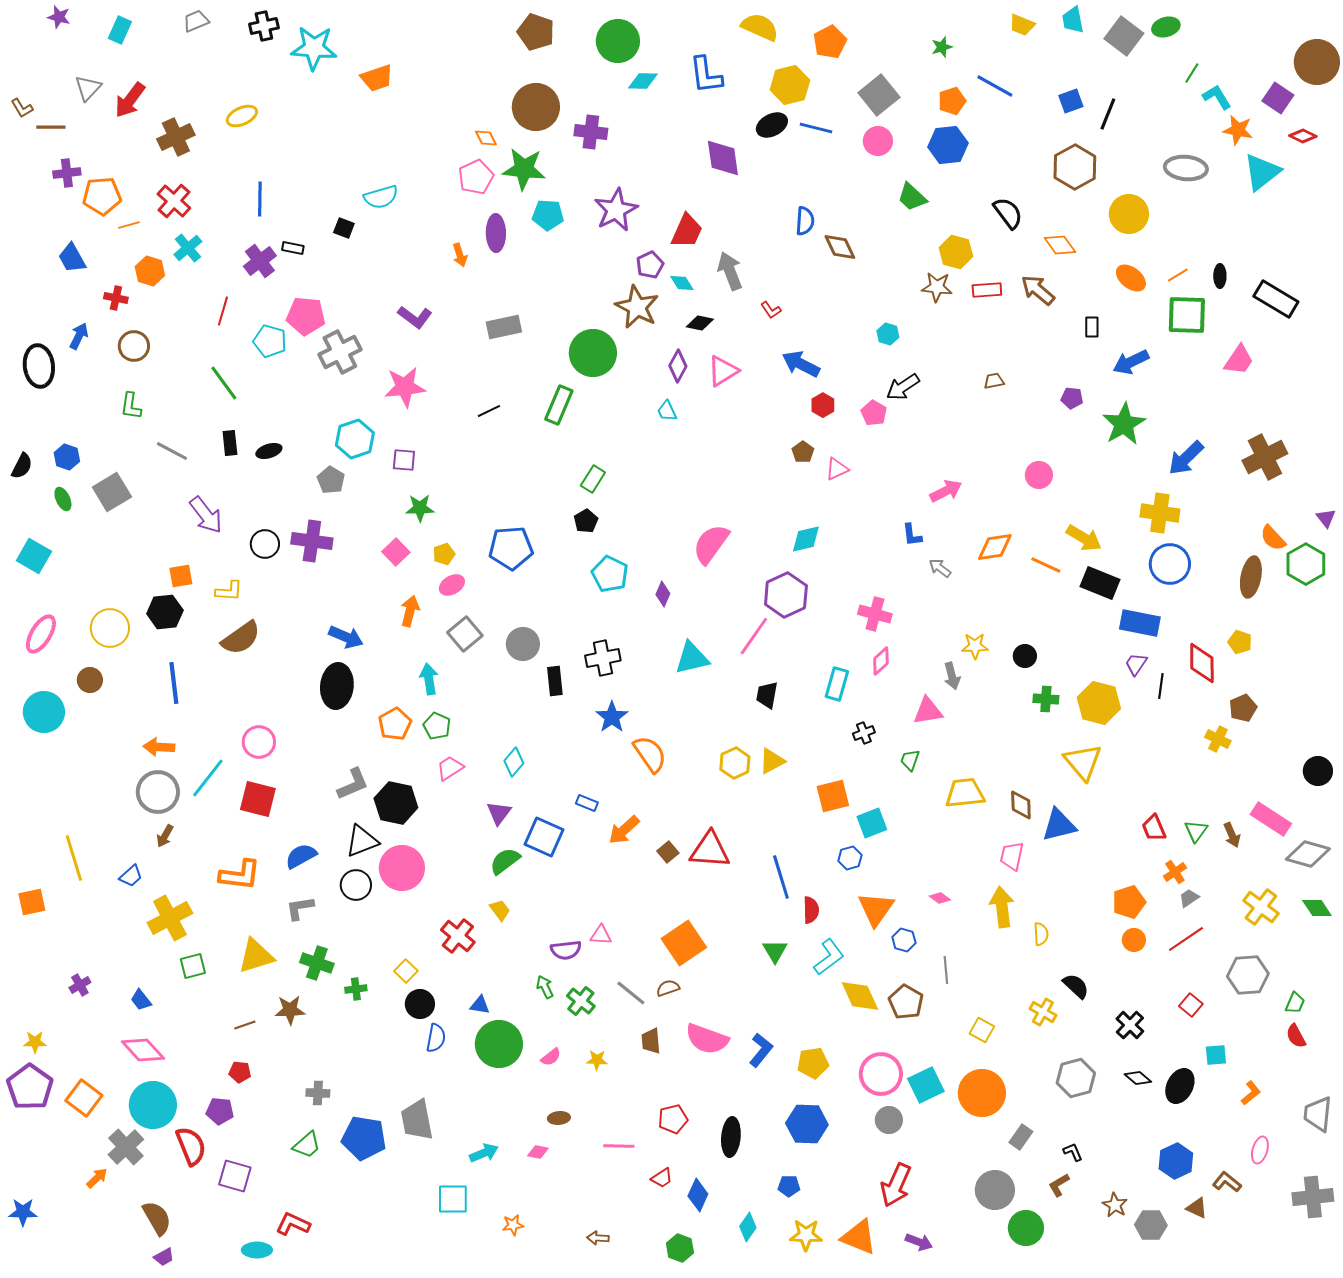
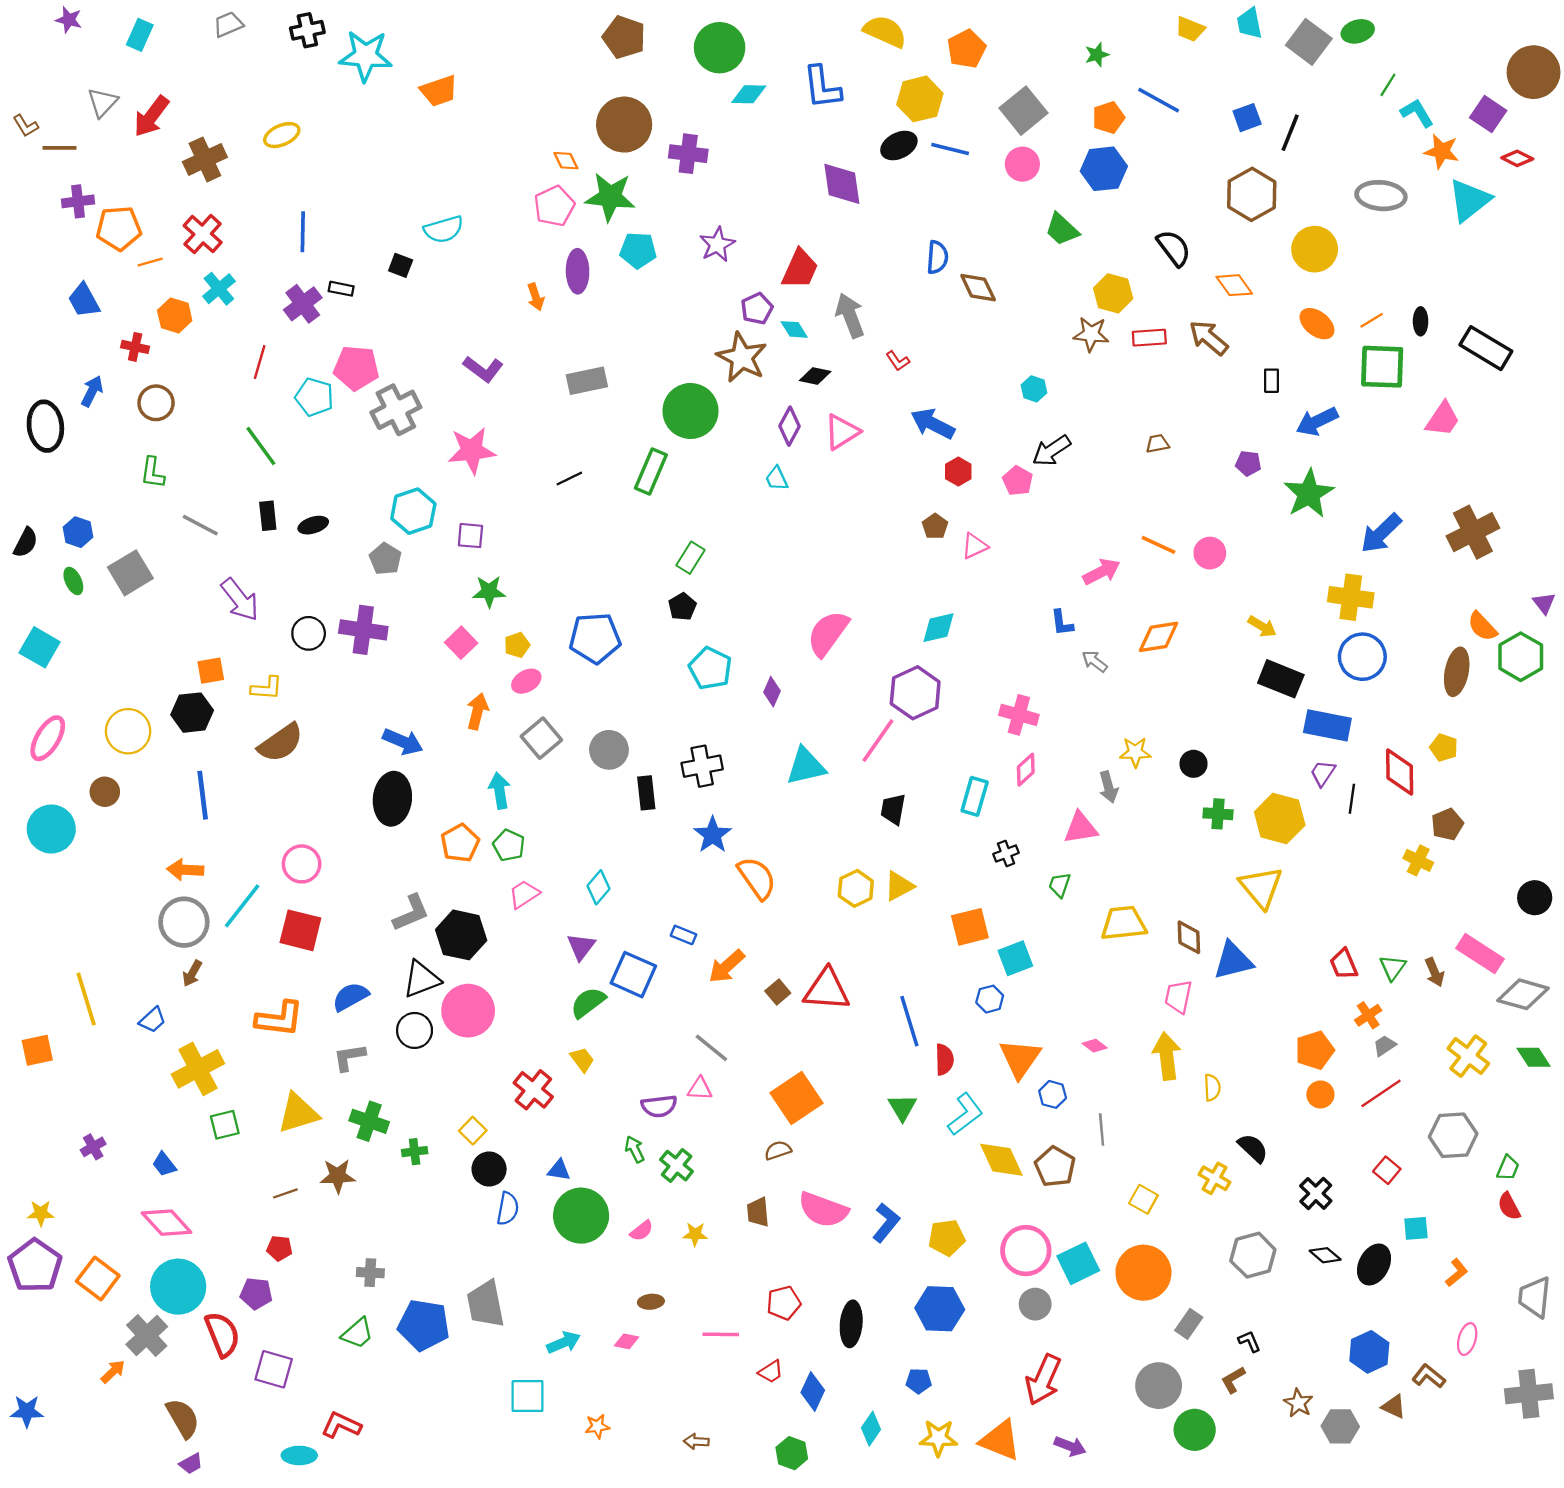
purple star: (616, 210) -> (717, 244), size x0.7
yellow arrow: (1084, 538) -> (1262, 626), size x0.7
orange line: (1046, 565) -> (1159, 545), moved
gray line: (631, 993) -> (711, 1048), moved

